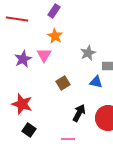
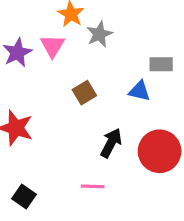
gray star: (88, 53) -> (99, 34), moved
black square: (29, 130) -> (24, 196), moved

